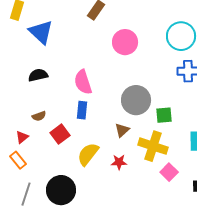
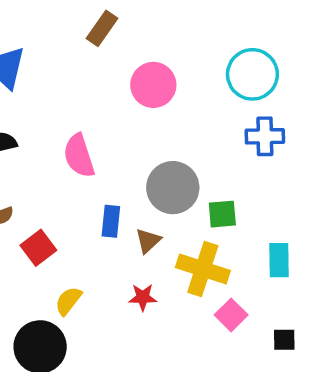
blue rectangle: (82, 110) -> (111, 221), moved
yellow semicircle: (88, 154) -> (68, 301), moved, size x0.7

